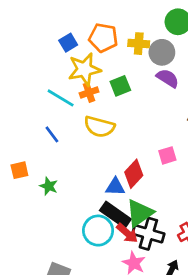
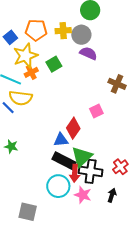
yellow semicircle: (99, 127) -> (21, 98), moved
cyan circle: (98, 231) -> (58, 186), moved
red arrow: (127, 233) -> (75, 173), turned 60

